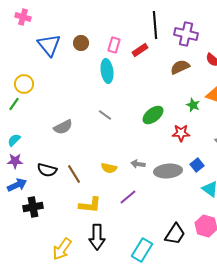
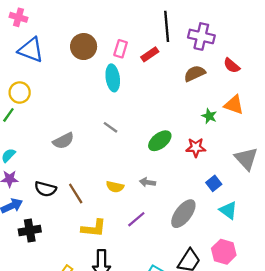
brown circle: (81, 43) -> (84, 47), size x1.5
blue triangle: (49, 45) -> (31, 50), moved, turned -30
green ellipse: (153, 115) -> (160, 141), moved
gray ellipse: (168, 171) -> (183, 214), moved, turned -48

